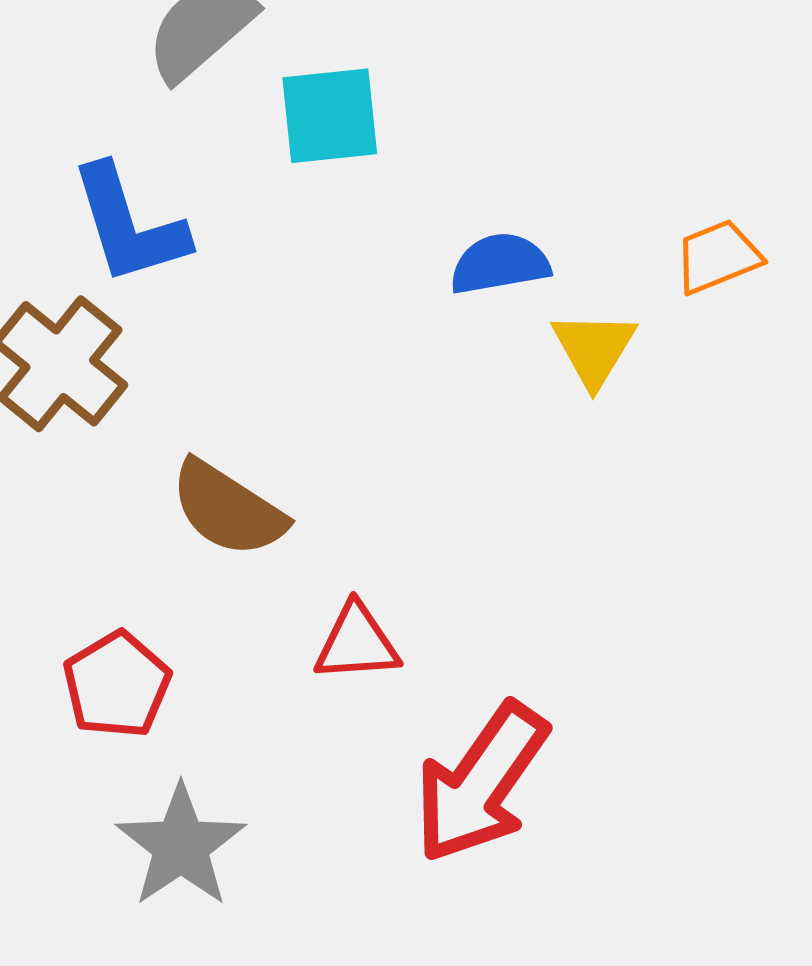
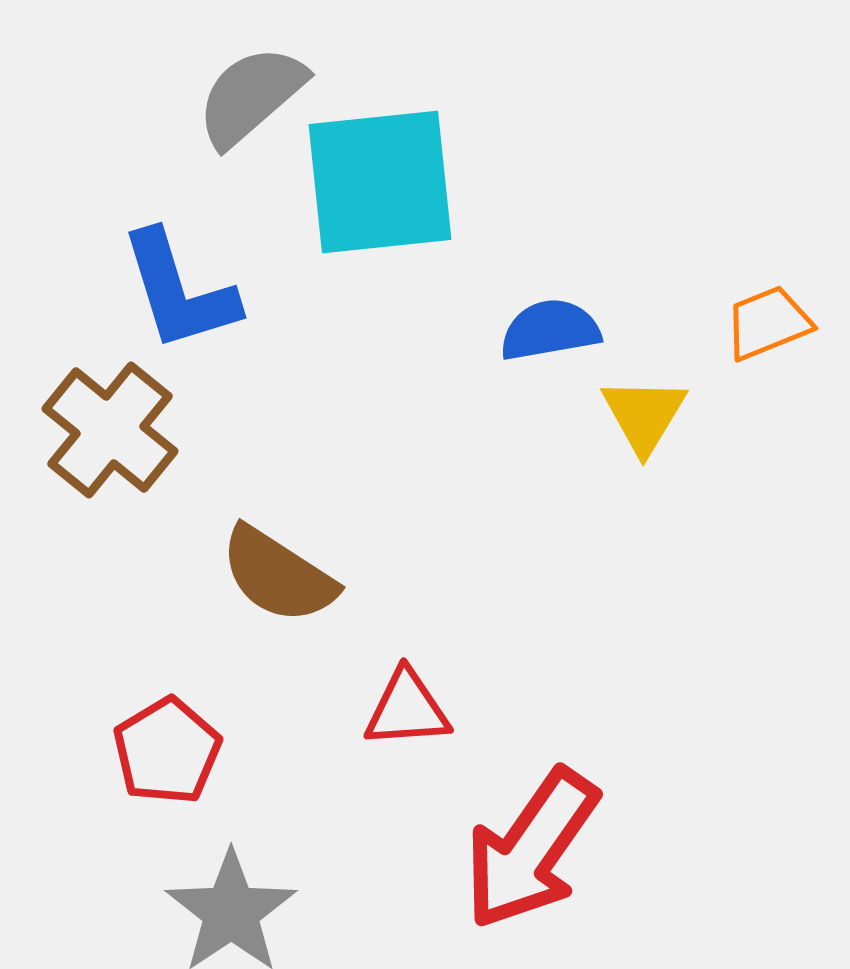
cyan square: (330, 116) -> (380, 182), size x1.5

